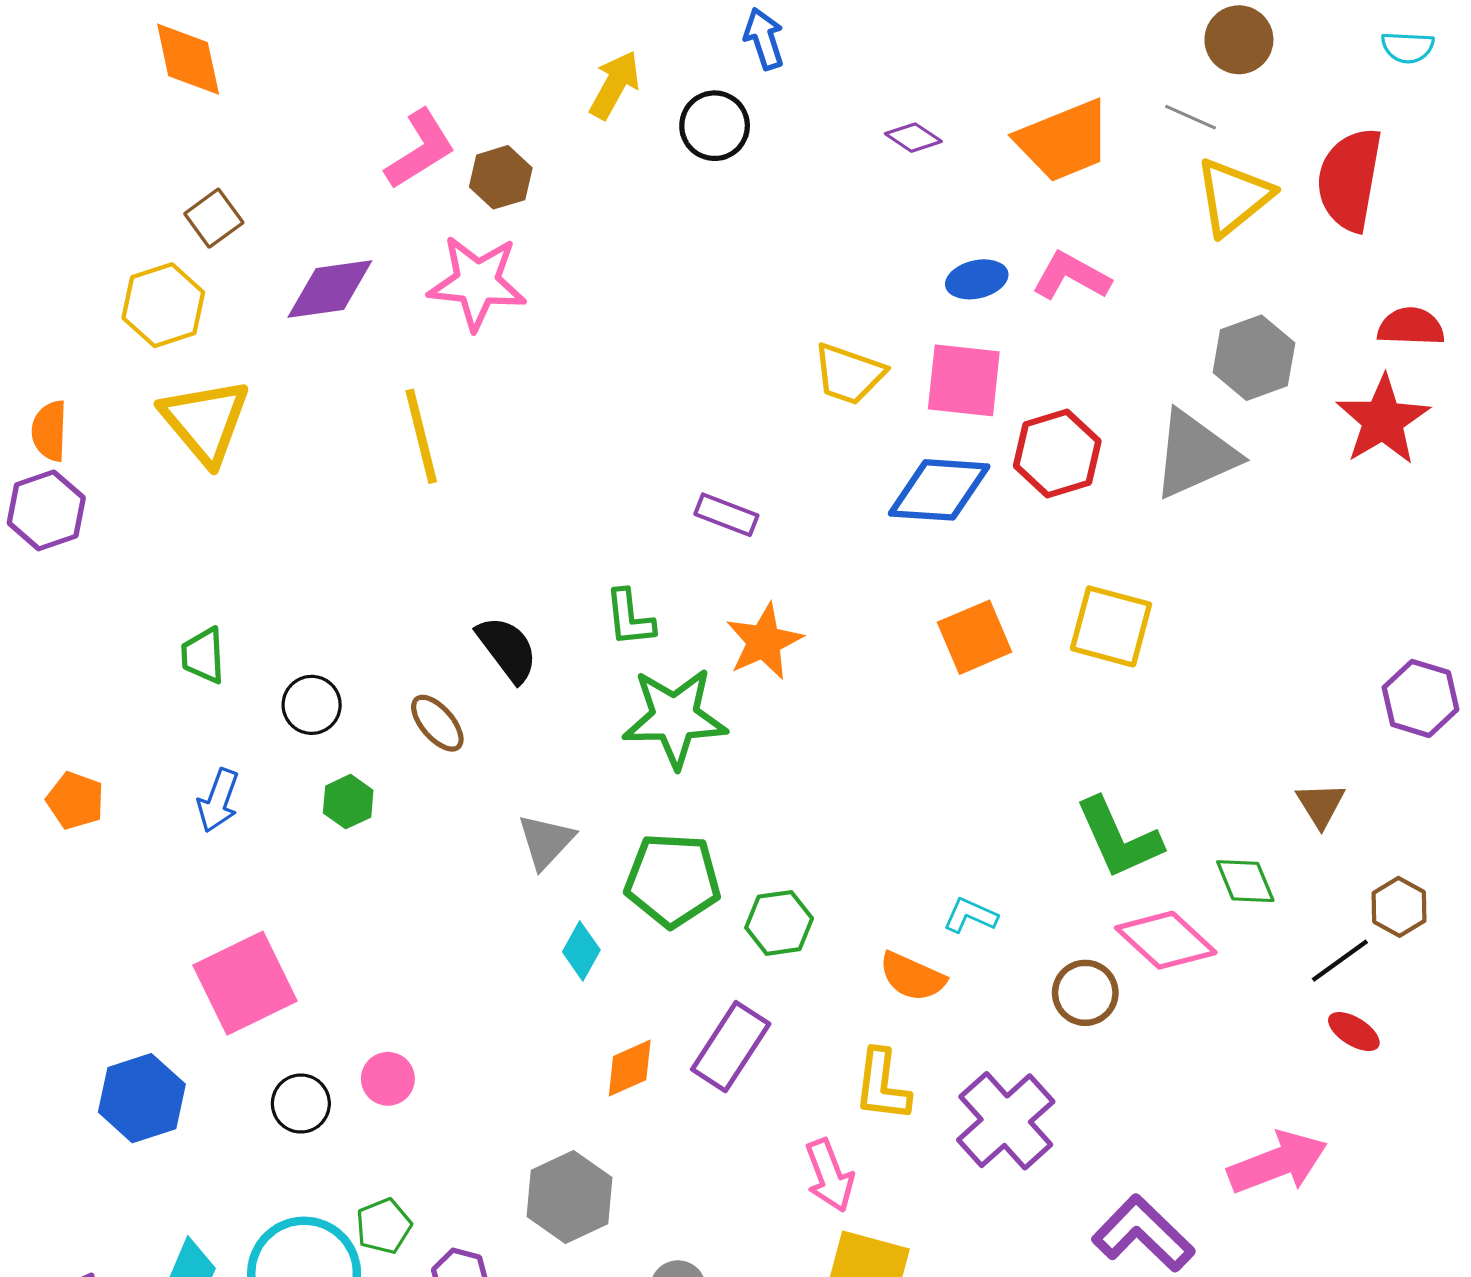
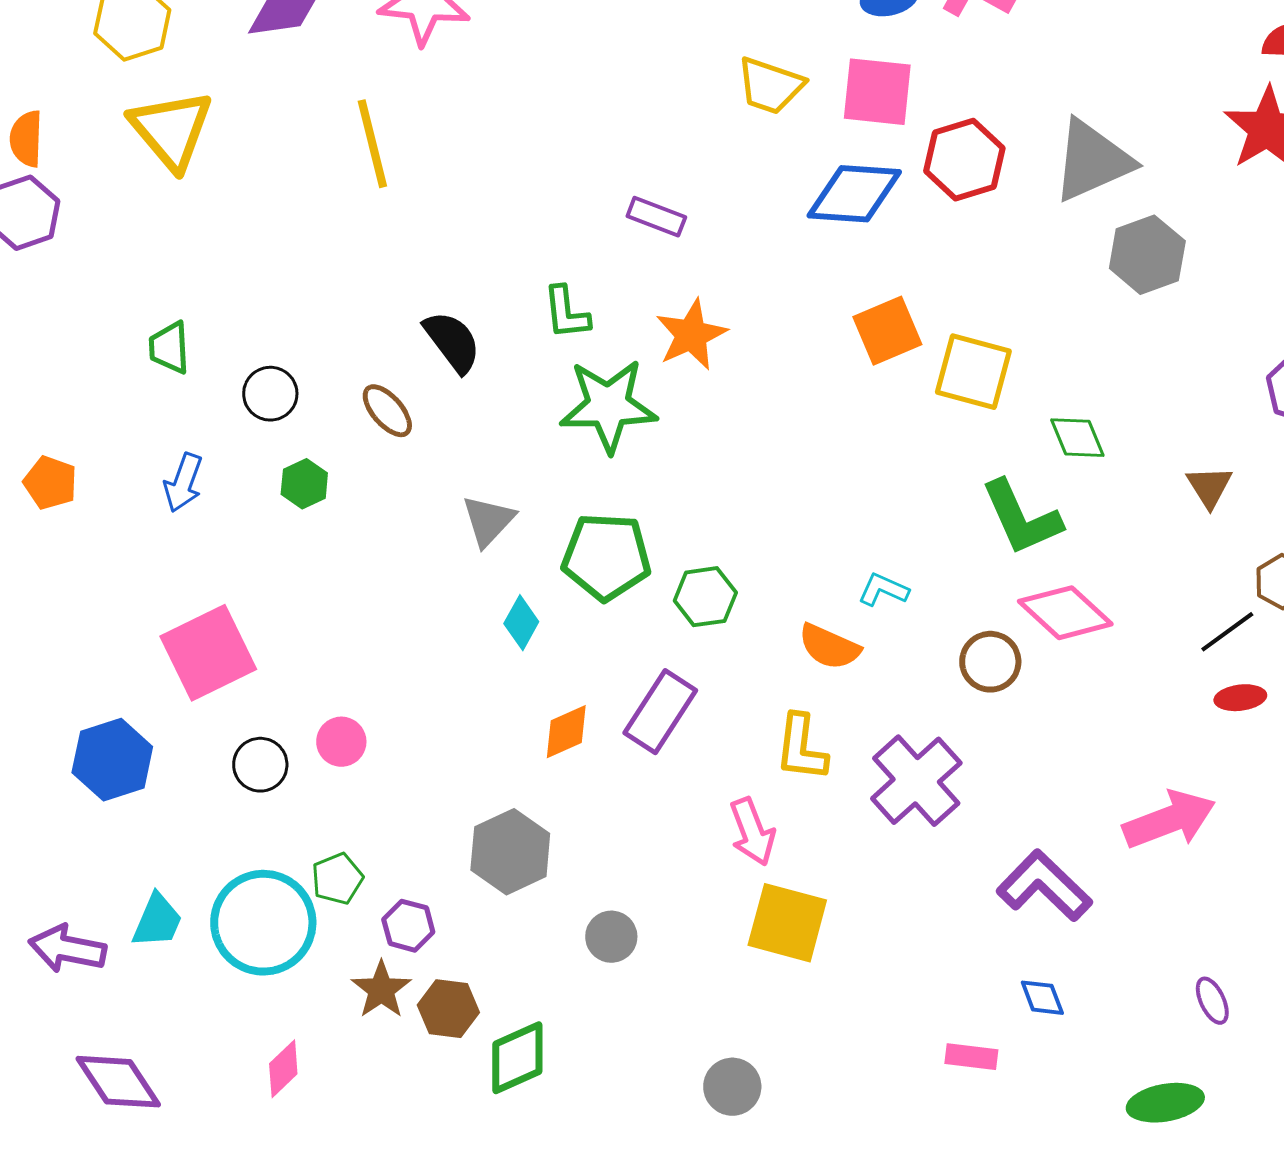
gray hexagon: (1254, 358) -> (1147, 255), moved
yellow square: (1111, 626) -> (973, 372), moved
green diamond: (1245, 881) -> (1077, 438), moved
red ellipse: (1354, 1032) -> (1240, 698), turned -39

